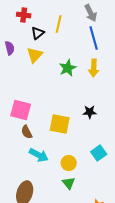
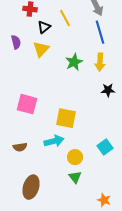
yellow line: (59, 24) -> (65, 18), turned -42
black star: (90, 112) -> (108, 90), moved
brown semicircle: (27, 132) -> (20, 147), moved, turned -72
cyan arrow: (39, 155) -> (54, 141), moved, turned -42

